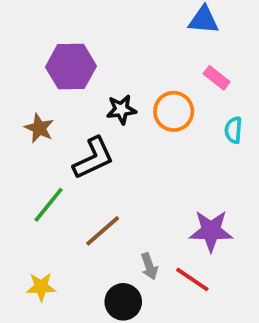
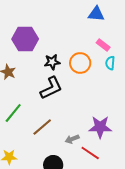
cyan semicircle: (233, 130) -> (110, 63), moved
black L-shape: (93, 158) -> (51, 88), moved
gray arrow: (149, 266) -> (72, 139), moved, turned 88

